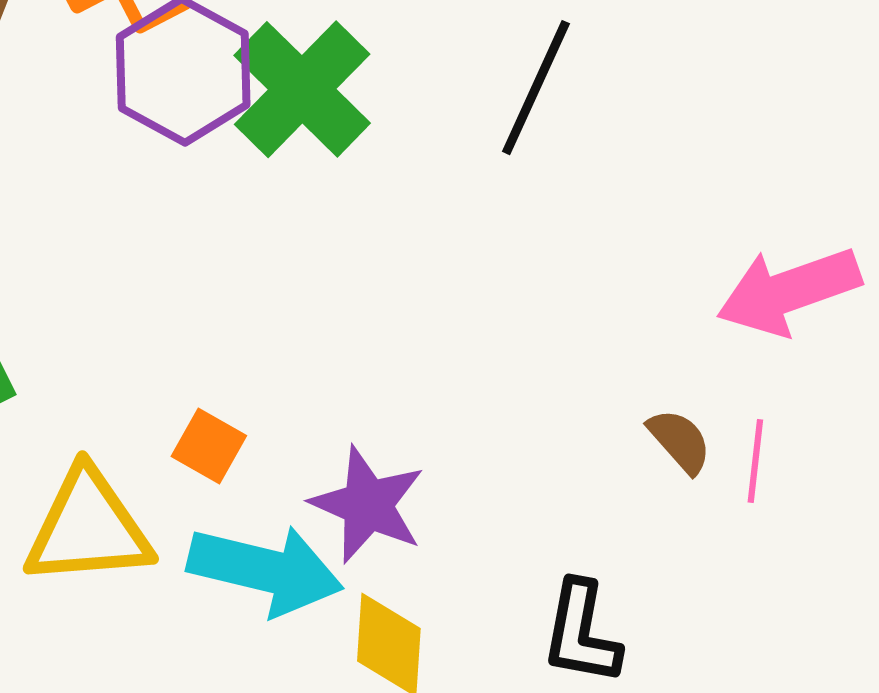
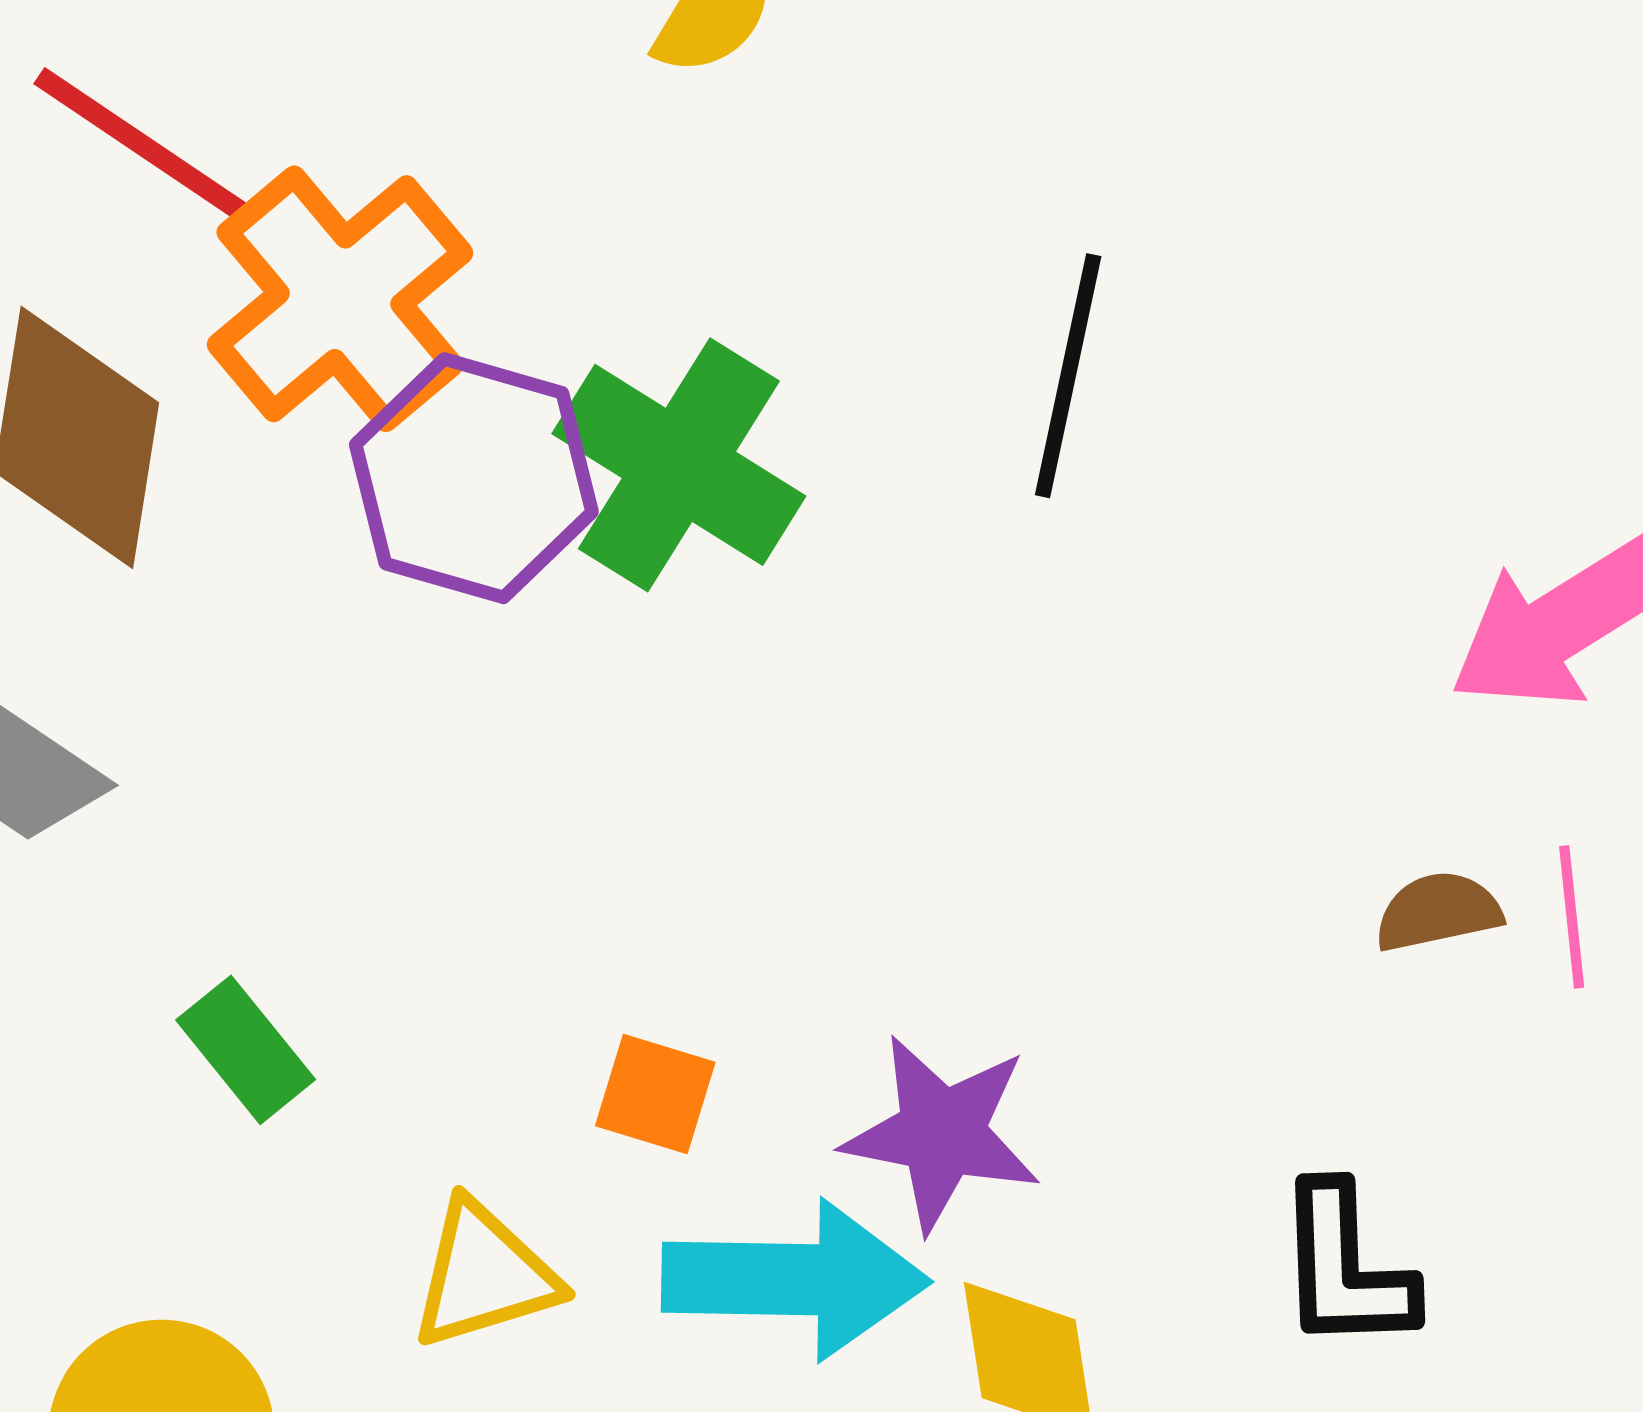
brown semicircle: (680, 441) -> (1438, 912), turned -48
yellow triangle: (88, 528) -> (484, 1275), size x0.7

